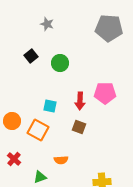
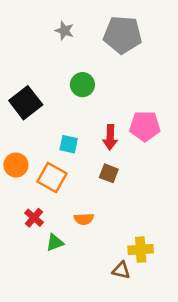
gray pentagon: (109, 28) -> (123, 35), moved
black square: (31, 56) -> (26, 103), moved, size x1.6
red cross: (14, 159) -> (34, 218), moved

